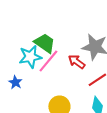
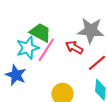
blue star: (15, 82) -> (16, 75), size x1.5

